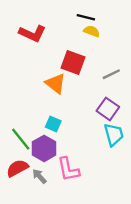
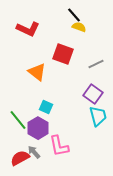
black line: (86, 17) -> (74, 15), turned 35
orange triangle: (56, 83) -> (37, 72), moved
red semicircle: (17, 168) -> (20, 158), moved

